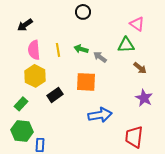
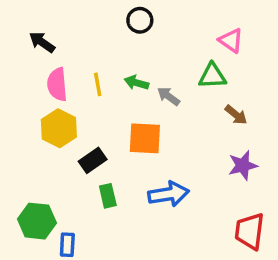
black arrow: (25, 25) -> (42, 42), turned 70
purple star: (144, 98) -> (243, 165), turned 30
green rectangle: (21, 104) -> (108, 196), moved, turned -56
red trapezoid: (134, 137) -> (250, 231), moved

